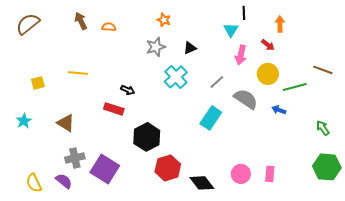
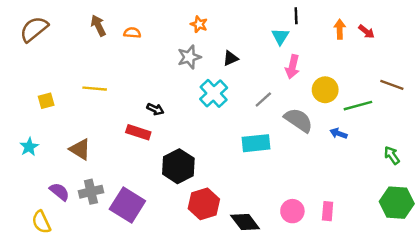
red arrow: (268, 45) -> (366, 32), moved
cyan rectangle: (211, 118) -> (256, 143), turned 50
purple semicircle: (64, 181) -> (59, 192), moved

